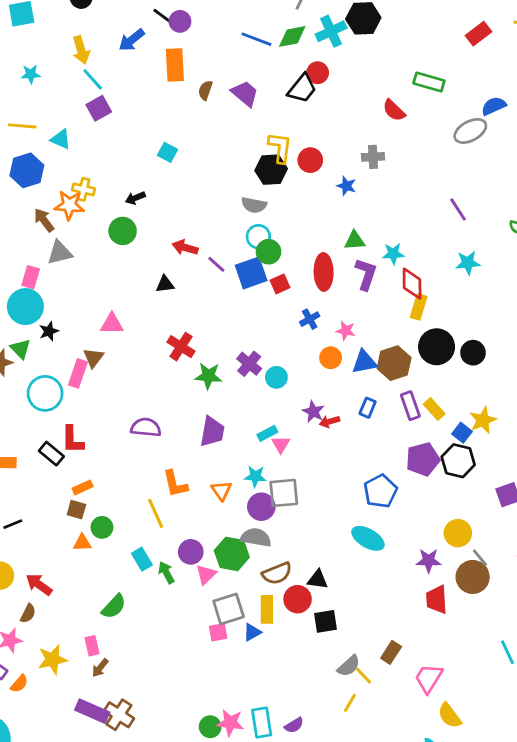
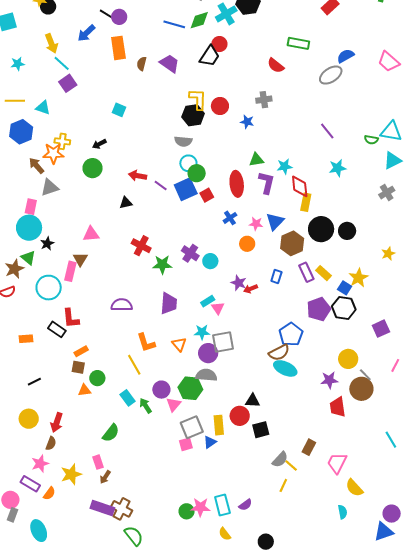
blue triangle: (364, 362) -> (275, 222), moved, turned -30
brown semicircle: (277, 573) -> (279, 352), moved
red arrow: (39, 585) -> (57, 422), turned -102

